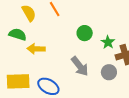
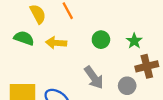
green star: (108, 42) -> (134, 41), moved
yellow arrow: (36, 49) -> (56, 43), moved

